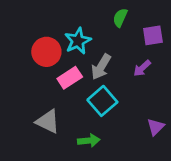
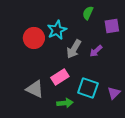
purple arrow: (142, 68) -> (96, 51), moved
pink rectangle: (70, 78) -> (60, 77), moved
cyan square: (102, 101) -> (88, 88), moved, turned -30

